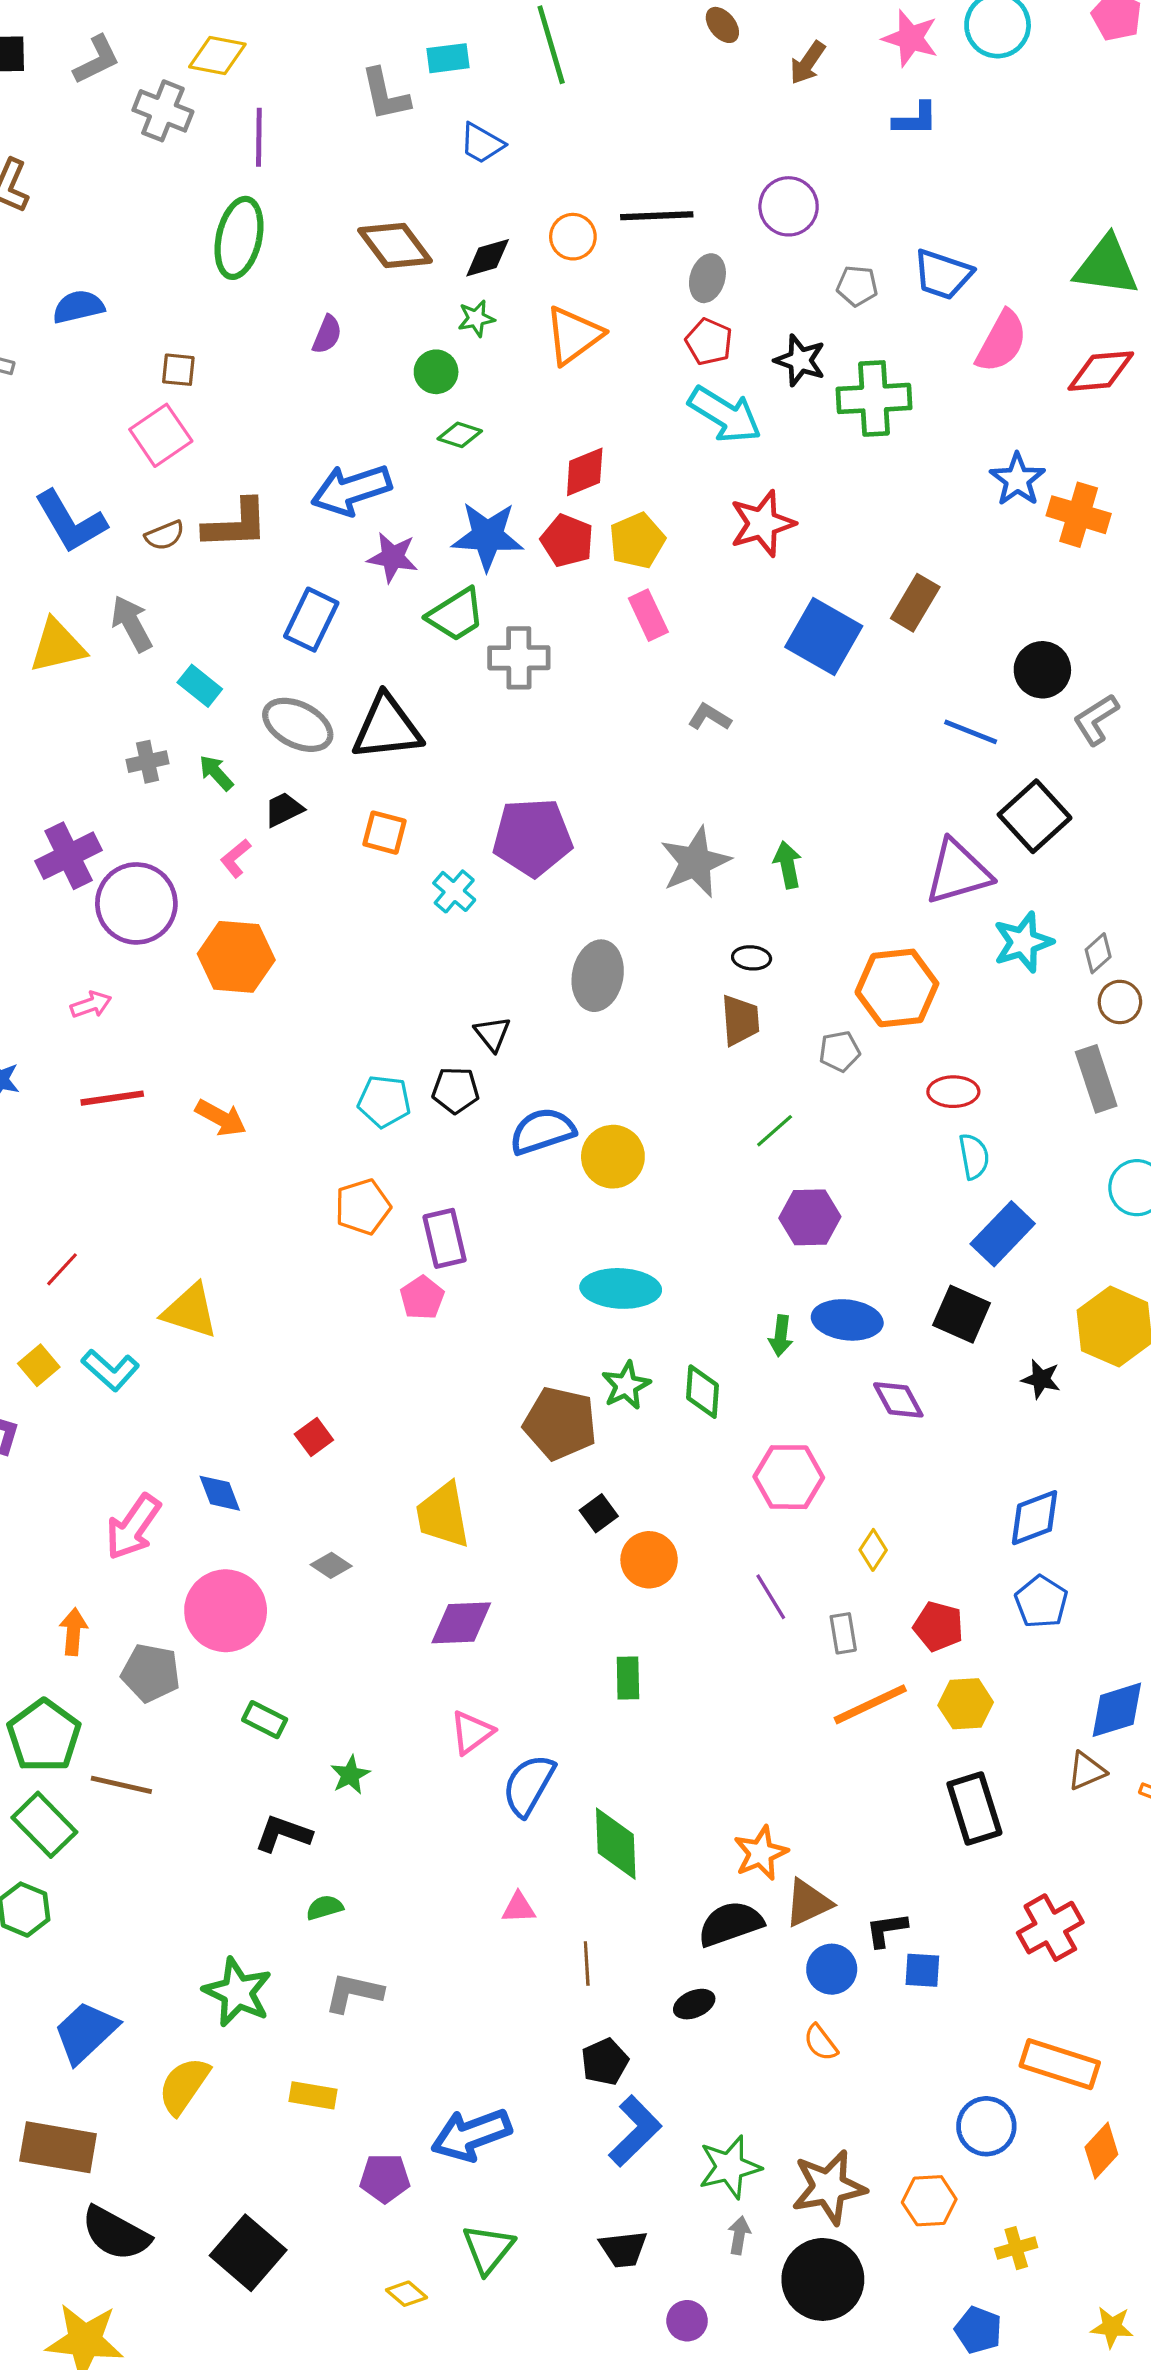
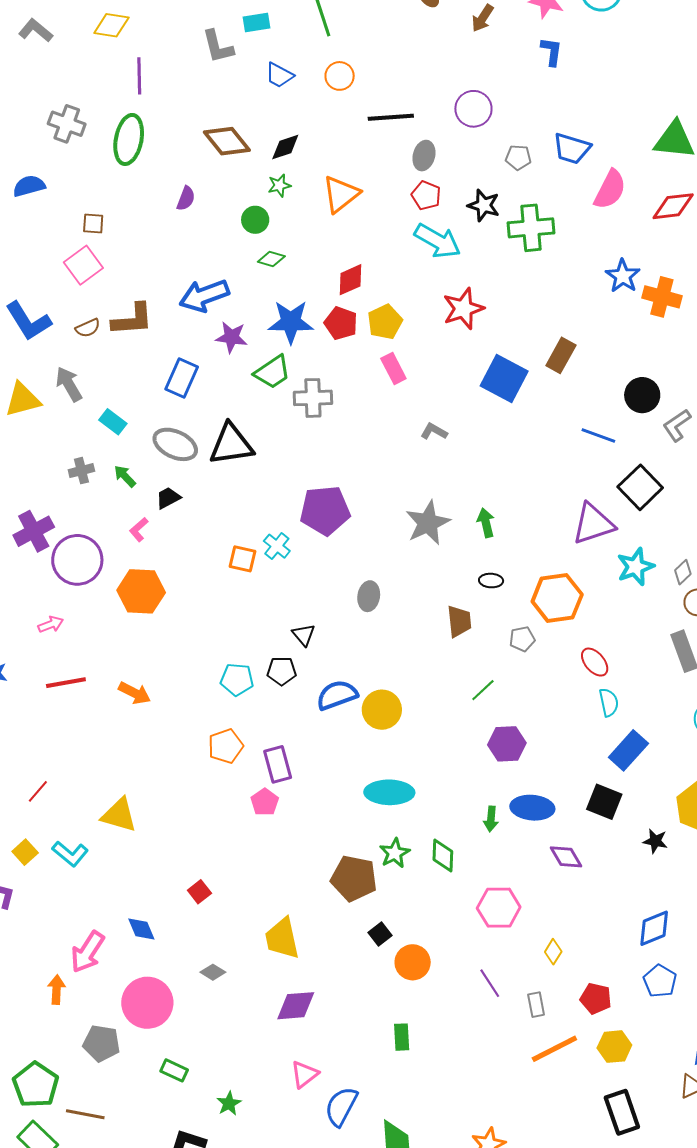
gray L-shape: (97, 60) -> (36, 30), turned -112
gray cross: (163, 111) -> (67, 124), moved
blue L-shape: (915, 119) -> (552, 51), turned -80
orange circle: (573, 237) -> (340, 76), moved
orange square: (384, 833) -> (243, 559), moved
black ellipse: (752, 958) -> (491, 581), moved
gray ellipse: (598, 976) -> (369, 596), size x0.7
red ellipse: (953, 1092) -> (595, 662), turned 52
orange arrow: (73, 1632) -> (57, 990), moved

